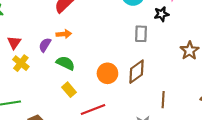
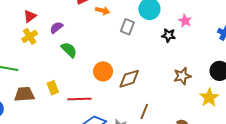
orange arrow: (64, 34) -> (103, 11), moved
gray rectangle: (141, 34) -> (127, 27), moved
yellow rectangle: (69, 90) -> (53, 88), moved

